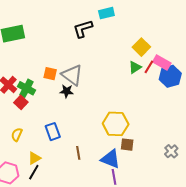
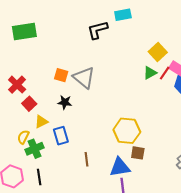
green cross: (26, 88) -> (34, 149), moved, turned 36
black star: (67, 91) -> (65, 102), moved
yellow triangle: (34, 158) -> (41, 122), moved
blue triangle: (110, 159) -> (120, 167), turned -35
black line: (34, 172) -> (39, 177), turned -42

